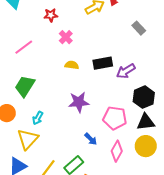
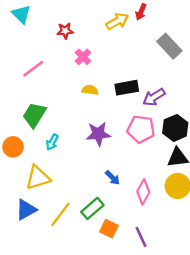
gray rectangle: (139, 28) -> (169, 46), size x1.5
cyan arrow: (38, 118) -> (52, 142), moved
pink pentagon: (115, 118) -> (141, 129), moved
yellow triangle: (28, 139) -> (38, 178), turned 30

